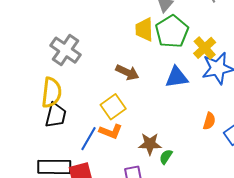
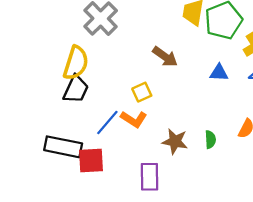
blue triangle: (177, 77) -> (219, 73), size x0.7
yellow square: (113, 107) -> (142, 92), size x0.7
green semicircle: (166, 157) -> (210, 140), moved, turned 133

